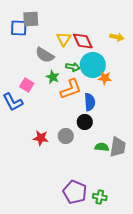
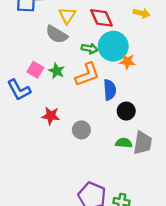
yellow triangle: (64, 39) -> (67, 16), moved
green star: (53, 77) -> (57, 71), moved
black circle: (85, 122) -> (126, 111), moved
red star: (41, 138) -> (51, 116), moved

